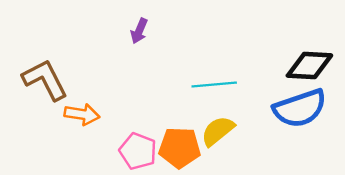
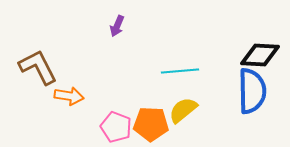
blue semicircle: (300, 108) -> (252, 91), turned -72

